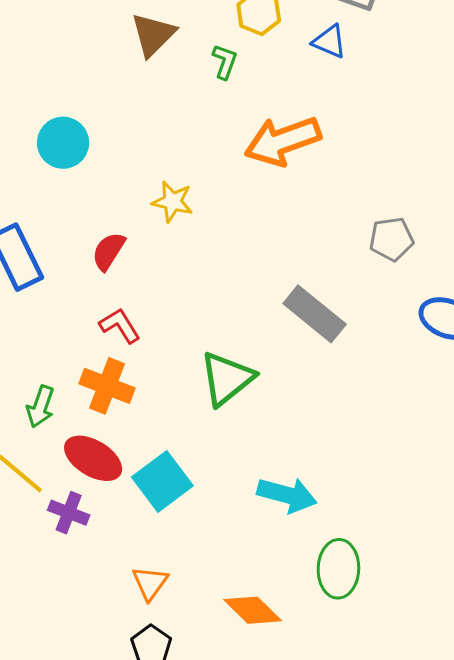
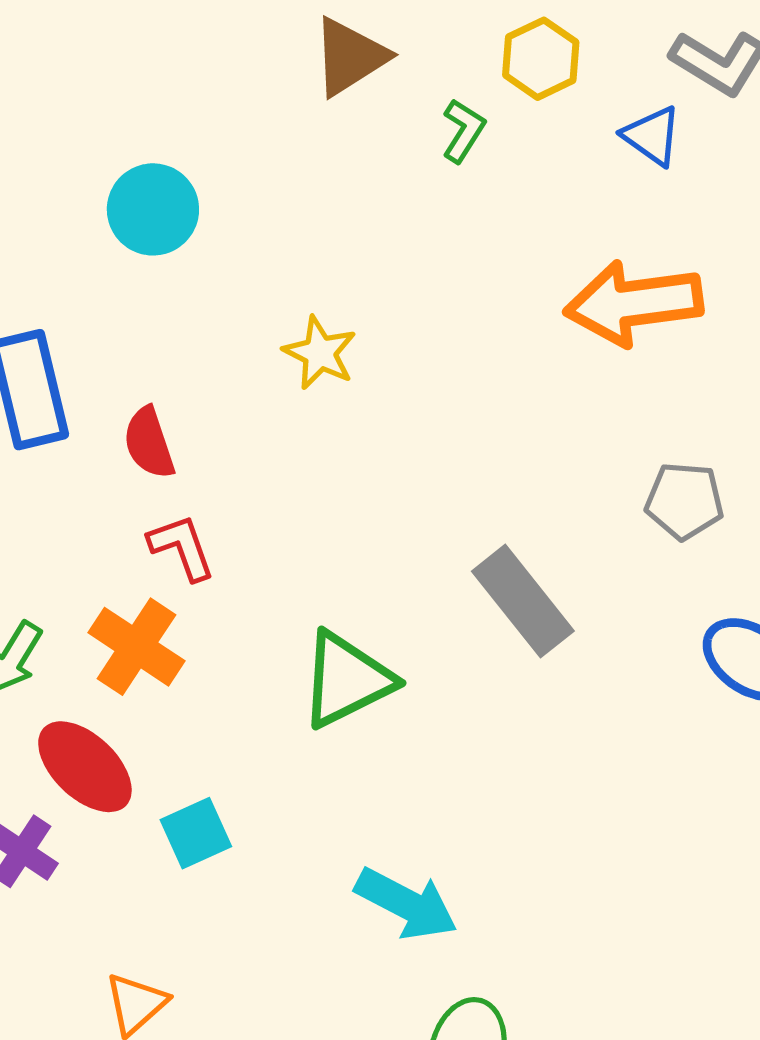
orange arrow: (283, 141) -> (634, 303), moved
red semicircle: (108, 251) -> (149, 443), moved, turned -63
cyan square: (162, 481) -> (196, 833), size x0.7

